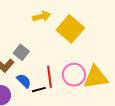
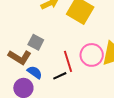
blue semicircle: (24, 81) -> (35, 72), moved

